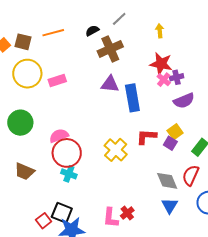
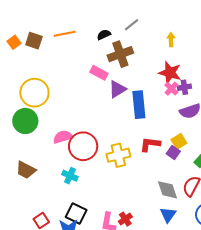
yellow circle: (27, 74) -> (34, 93), moved
pink rectangle: (57, 81) -> (99, 73), moved, turned 42
purple triangle: (110, 84) -> (117, 89), turned -42
yellow cross: (116, 150) -> (118, 155), turned 30
red circle: (67, 153) -> (83, 146), moved
black square: (62, 213) -> (76, 213), moved

